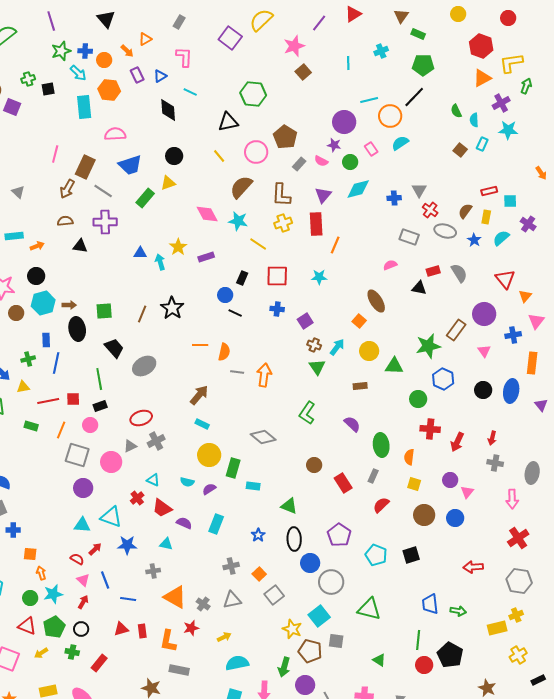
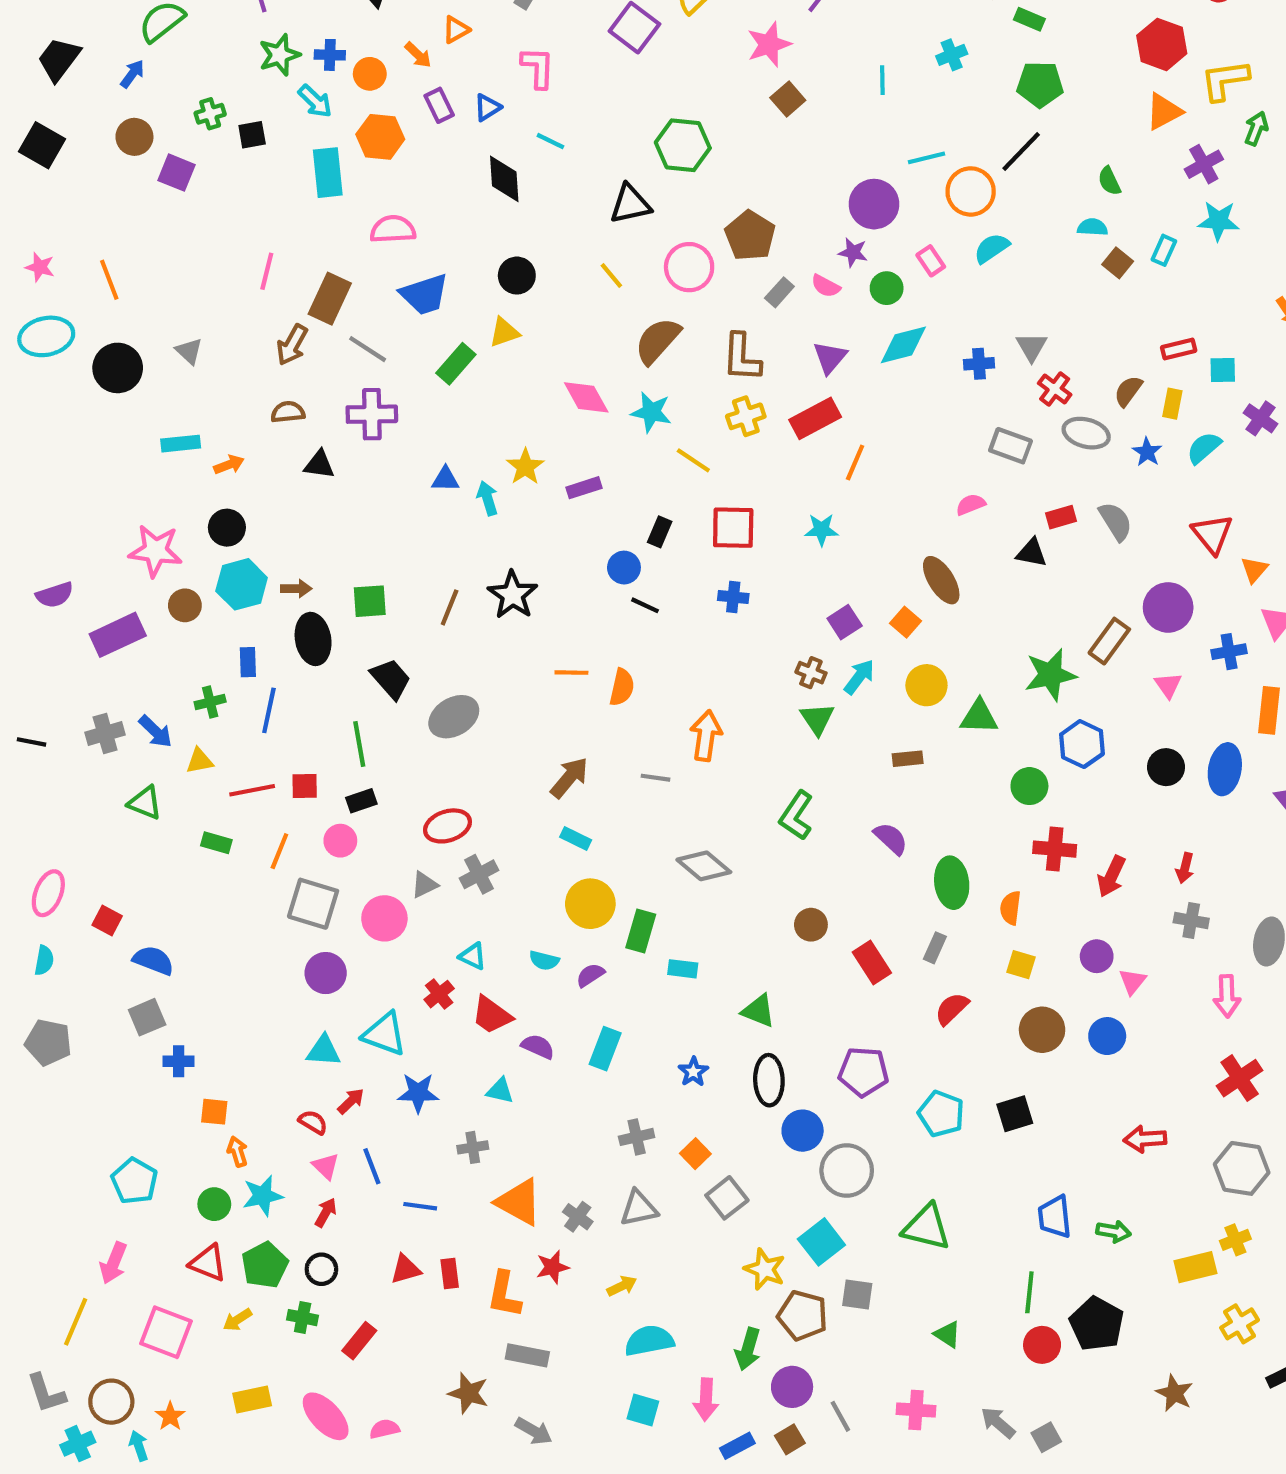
cyan semicircle: (474, 120) -> (1092, 227), moved, turned 96
red rectangle: (316, 224) -> (815, 418), turned 65
purple square: (305, 321) -> (845, 622), moved
gray line: (237, 372) -> (655, 778), moved
purple pentagon: (339, 535) -> (863, 1072), turned -30

